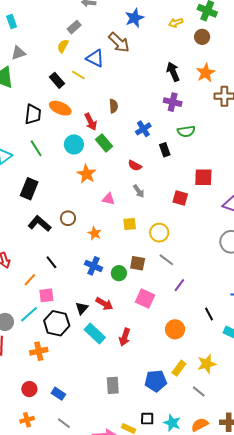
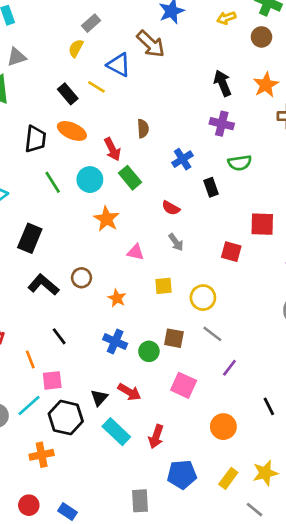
green line: (36, 148) -> (53, 182), moved
orange line: (30, 280) -> (30, 359), turned -64
blue pentagon: (156, 381) -> (182, 474), moved

